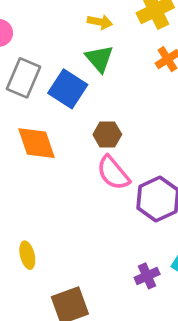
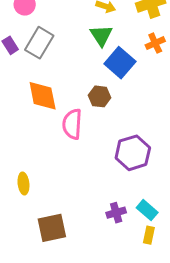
blue square: (68, 89) -> (120, 63), moved
pink semicircle: (113, 173) -> (72, 124), moved, turned 36

